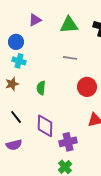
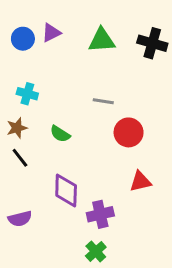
blue circle: (16, 42) -> (23, 39), moved
gray line: (70, 58) -> (103, 101), moved
green semicircle: (41, 88) -> (60, 134), turned -64
black line: (16, 117) -> (20, 158), moved

